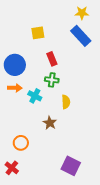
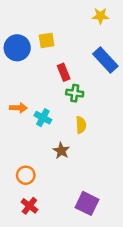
blue rectangle: (81, 36) -> (105, 60), moved
blue circle: (15, 65) -> (17, 48), moved
green cross: (52, 80) -> (75, 93), moved
red cross: (12, 168) -> (29, 206), moved

